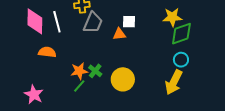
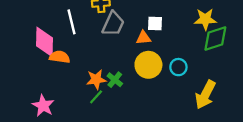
pink diamond: (35, 21) -> (44, 42), moved
cyan circle: (181, 60) -> (178, 67), moved
yellow circle: (123, 79) -> (148, 65), moved

